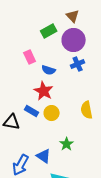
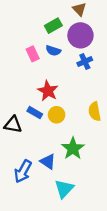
blue semicircle: (49, 70) -> (53, 51), moved
green star: (67, 144) -> (73, 148), size x1.5

